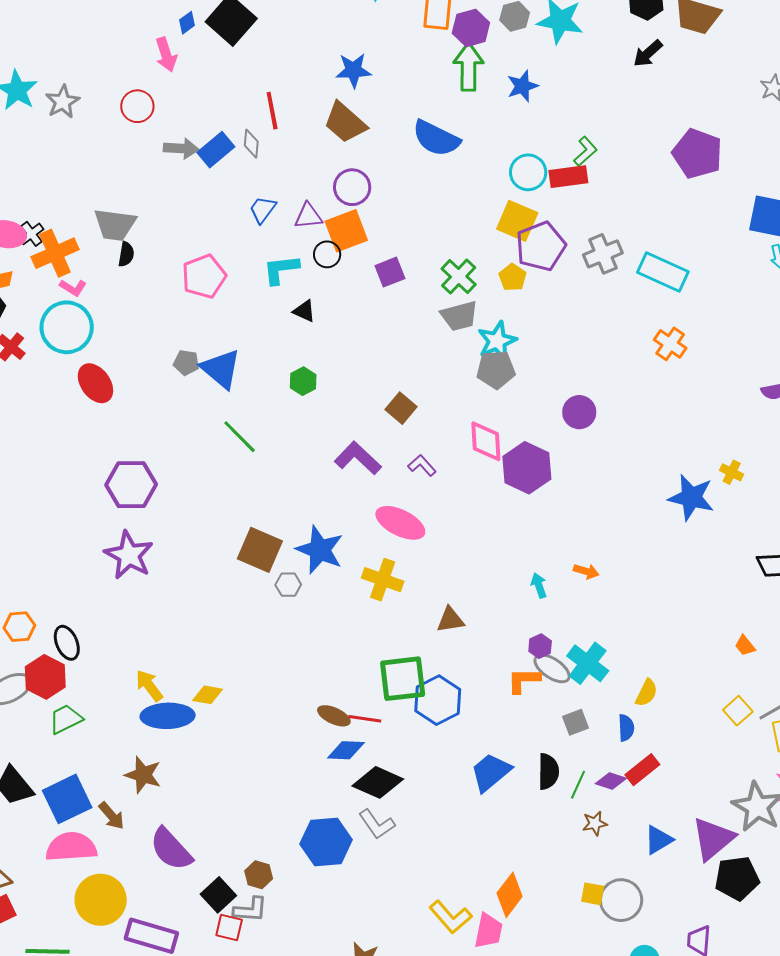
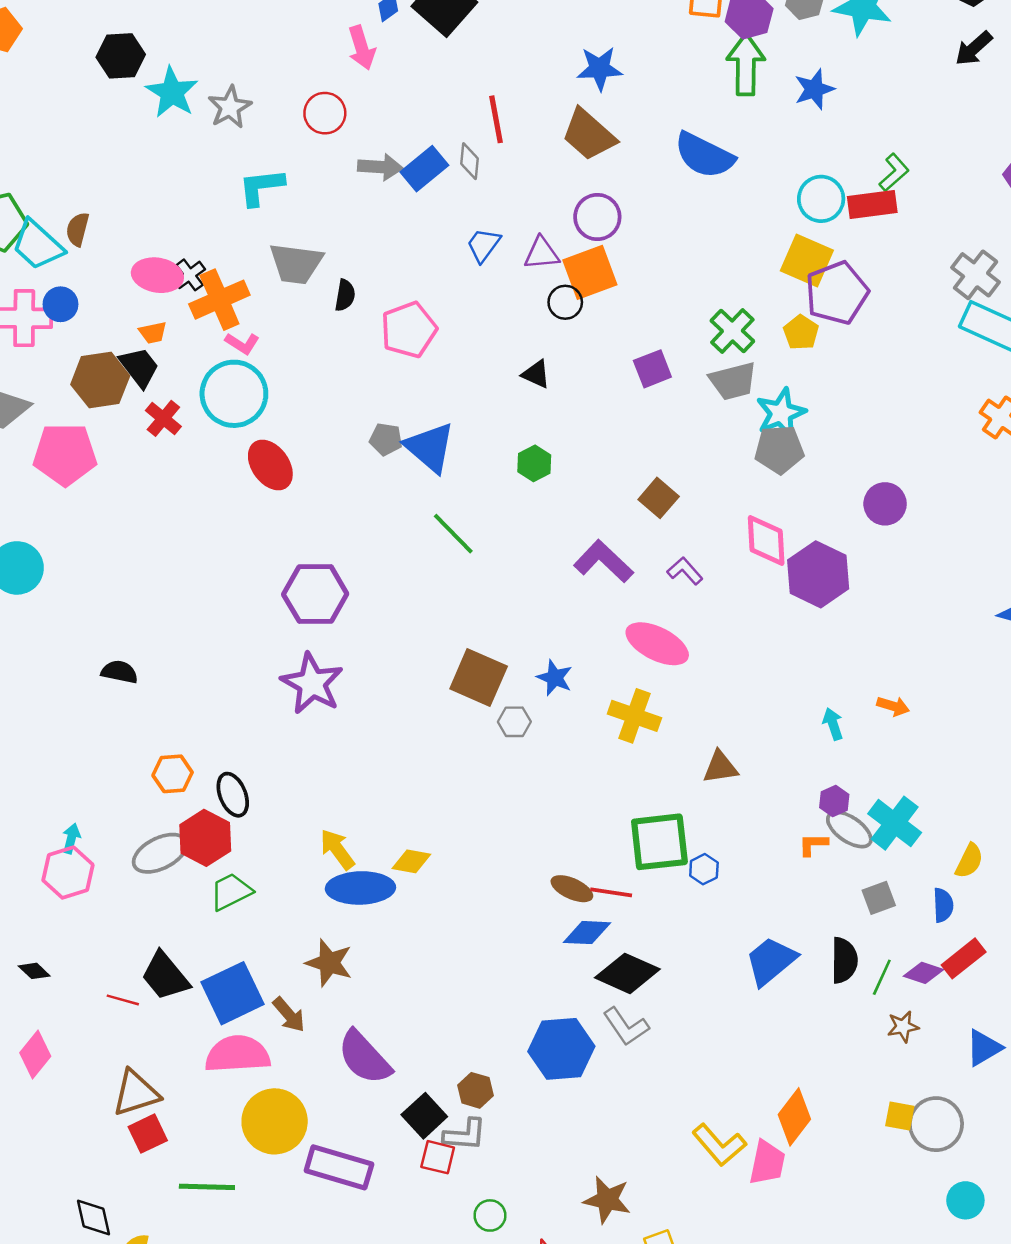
black semicircle: (126, 254) -> (345, 295), moved
gray cross: (603, 254) -> (976, 275), moved, turned -30
cyan L-shape: (281, 269) -> (261, 187), moved
purple square: (390, 272) -> (652, 369), moved
blue star: (320, 550) -> (555, 678), size x0.6
orange L-shape: (524, 680) -> (813, 844), size x0.7
blue hexagon: (438, 700) -> (704, 869), size x0.5

